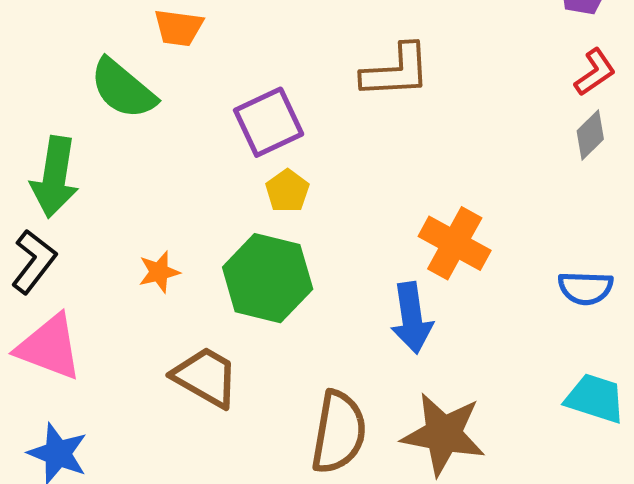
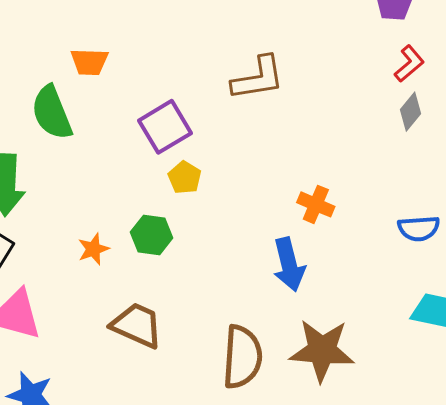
green semicircle: (123, 89) -> (52, 113), turned 34
orange cross: (455, 243) -> (316, 204), size x0.7
green hexagon: (268, 278) -> (152, 235), moved, size x0.6

